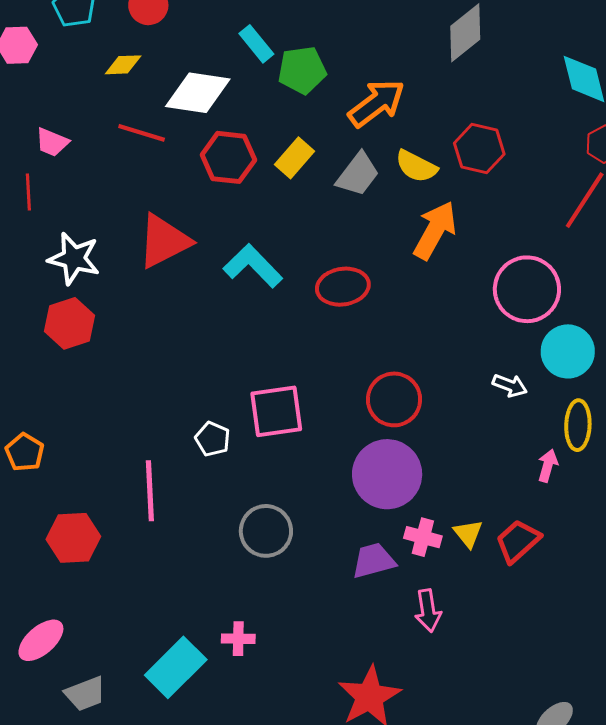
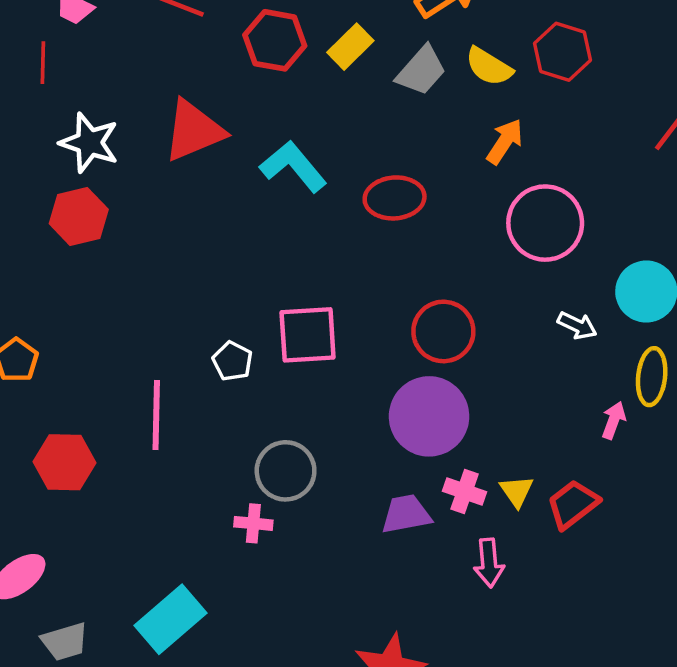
orange arrow: (435, 230) -> (505, 142), size x0.7
pink circle: (527, 289) -> (545, 223), moved
pink arrow: (428, 611) -> (489, 563), moved
pink cross: (238, 639) -> (253, 523), moved

